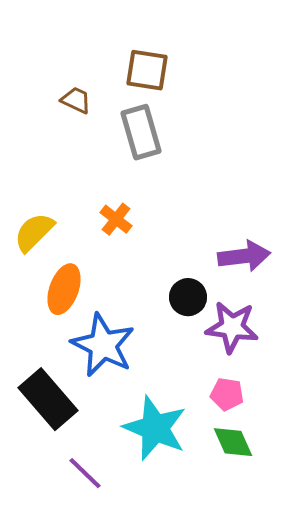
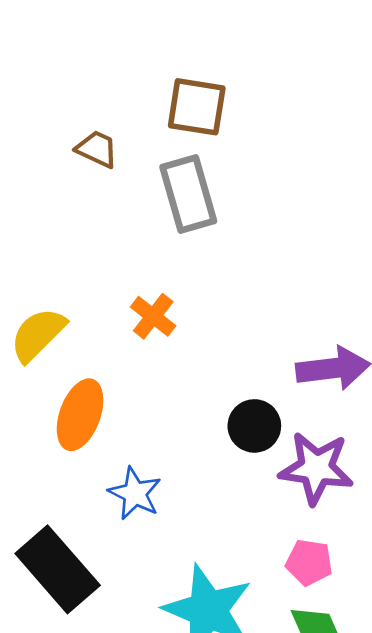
blue star: (103, 345) -> (135, 493), size x0.6

